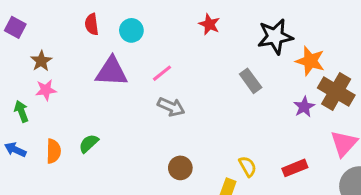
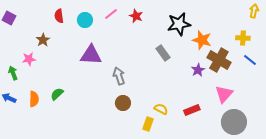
brown star: (41, 61) -> (43, 40), moved
purple triangle: (112, 72) -> (91, 55), moved
pink line: (162, 73) -> (111, 14), moved
gray arrow: (171, 107) -> (119, 76), moved, turned -132
yellow semicircle: (248, 166) -> (161, 109), turned -32
brown circle: (180, 168) -> (123, 103), moved

